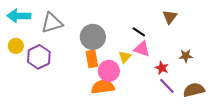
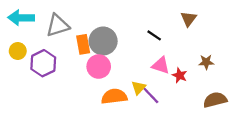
pink triangle: (142, 49) -> (161, 65), moved
yellow triangle: (125, 57) -> (139, 88), moved
orange rectangle: (92, 59) -> (83, 44), moved
pink circle: (109, 71) -> (99, 67), moved
purple line: (167, 86) -> (151, 95), moved

